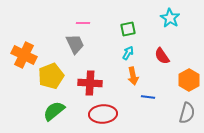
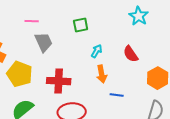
pink line: (83, 23) -> (32, 21), moved
green square: (128, 29) -> (81, 25), moved
yellow pentagon: (51, 76) -> (20, 74), turned -30

